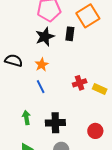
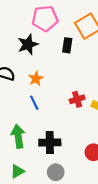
black star: (45, 37) -> (28, 44), moved
green arrow: (26, 118) -> (18, 136), size x1.5

